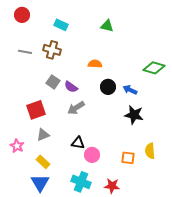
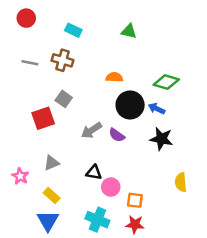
green diamond: (154, 68) -> (166, 82), moved
purple semicircle: (71, 87) -> (117, 135), moved
black circle: (108, 87) -> (130, 105), size x1.5
red square: (36, 110) -> (43, 118), moved
orange square: (128, 158) -> (135, 200), moved

